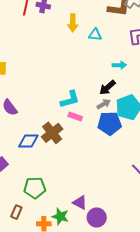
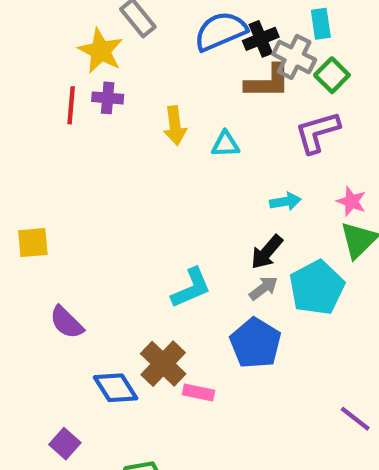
pink rectangle: (75, 117) -> (198, 393), moved
blue pentagon: (110, 123) -> (255, 343), moved, turned -30
blue diamond: (28, 141) -> (116, 388), turned 65

